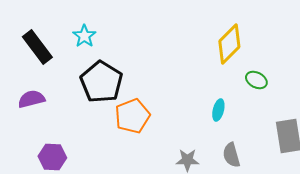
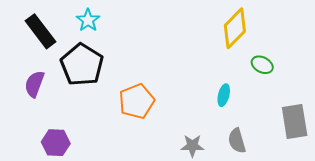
black pentagon: (101, 82) -> (82, 65), moved
purple semicircle: (31, 99) -> (34, 84), turned -56

